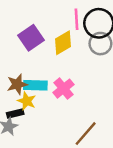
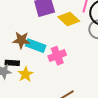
yellow diamond: (63, 43) -> (69, 19), turned 55
yellow star: (27, 101) -> (25, 74), moved

